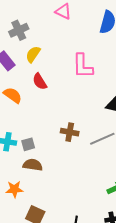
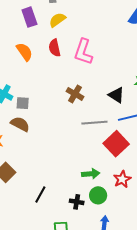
pink L-shape: (83, 66) -> (83, 52), moved
brown cross: (70, 132) -> (75, 94), moved

